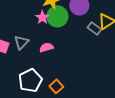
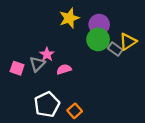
green circle: (57, 16) -> (98, 39), moved
pink star: (42, 17) -> (47, 54), moved

